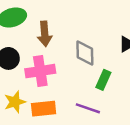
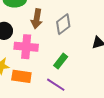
gray diamond: (85, 53) -> (63, 24), moved, turned 40
green rectangle: (103, 80) -> (61, 61), moved

